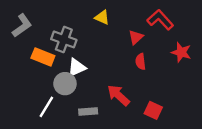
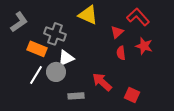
yellow triangle: (102, 17) -> (88, 15), size x1.5
red star: (181, 52) -> (144, 46), moved
white line: (46, 107) -> (36, 75), moved

